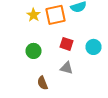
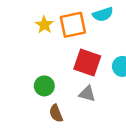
red square: (66, 44) -> (87, 62), size x1.5
green circle: (34, 51) -> (44, 86), moved

